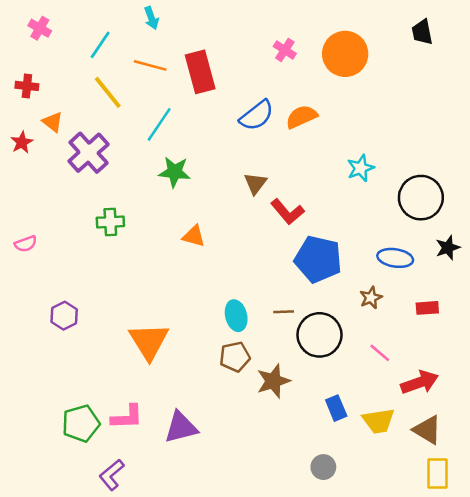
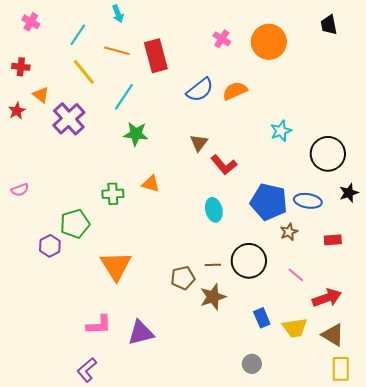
green cross: (110, 222) -> (113, 194), moved
blue pentagon: (318, 259) -> (269, 202), moved
brown line: (284, 312) -> (213, 265), moved
cyan ellipse: (236, 316) -> (214, 210), moved
green pentagon: (81, 423) -> (75, 224), moved

